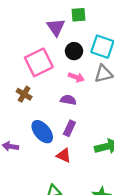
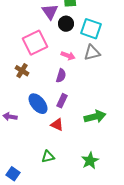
black circle: (74, 51) -> (66, 24), moved
purple semicircle: (68, 100) -> (61, 76), turned 96

